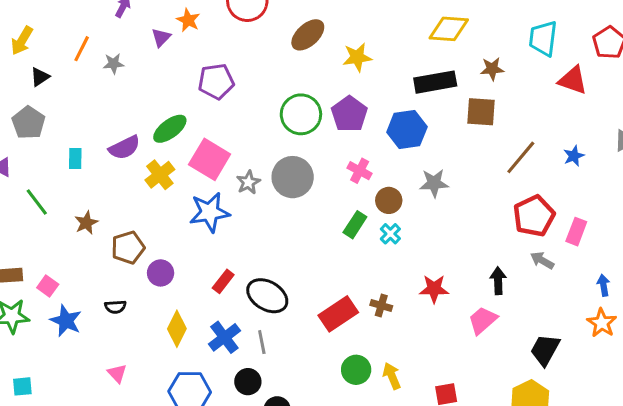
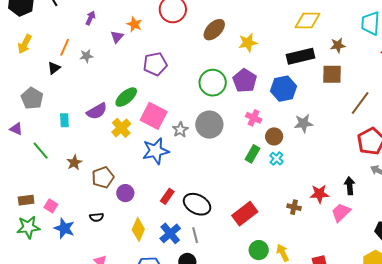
black triangle: (40, 77) -> (54, 68), moved
red star: (434, 289) -> (319, 194), moved
brown cross: (381, 305) -> (294, 207), moved

